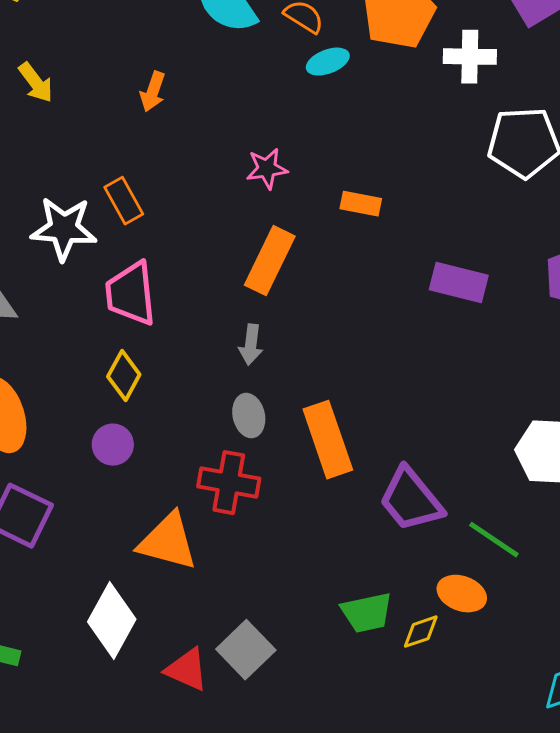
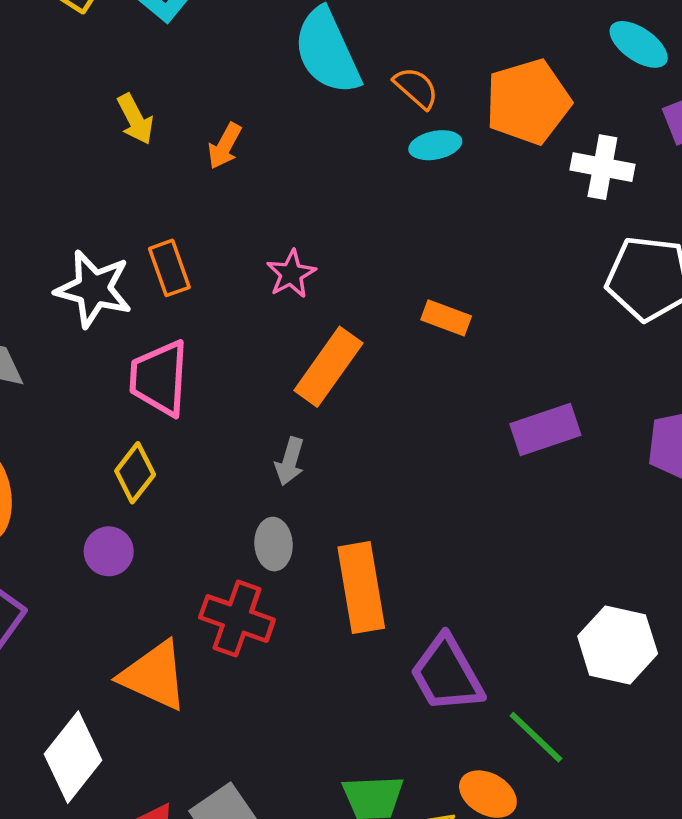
yellow arrow: (36, 83) -> (135, 119), moved
pink star: (267, 169) -> (291, 274), moved, turned -30
purple rectangle: (459, 283) -> (545, 429), turned -42

